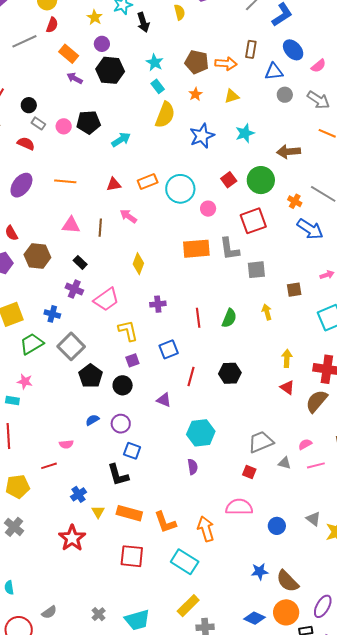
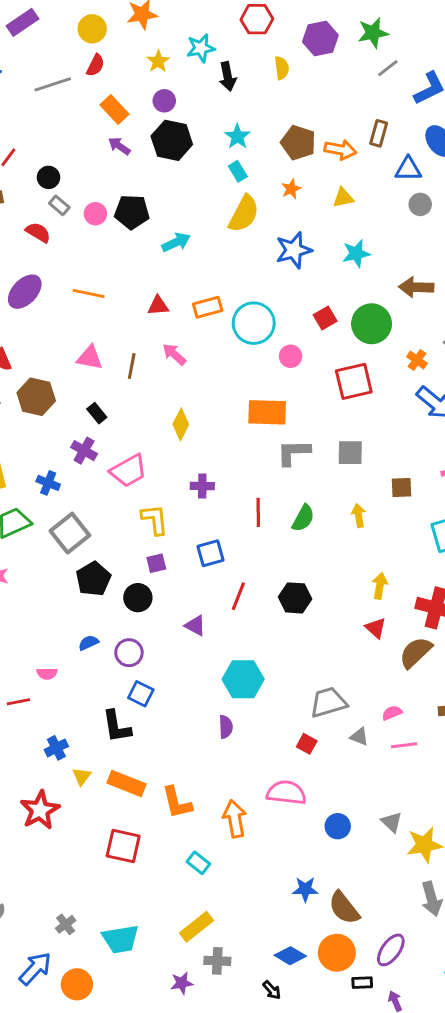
gray L-shape: (229, 249) -> (294, 452), moved, turned 90
cyan rectangle: (185, 562) -> (198, 863), size x0.6

